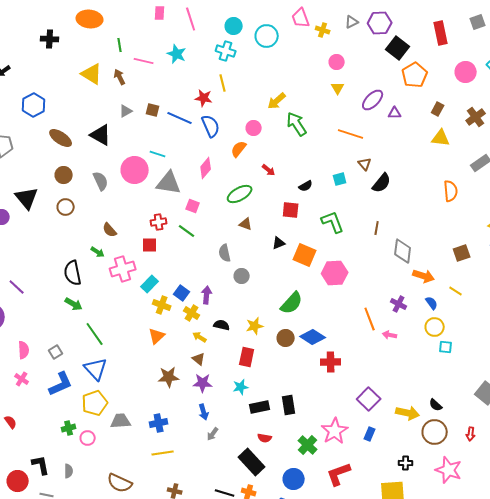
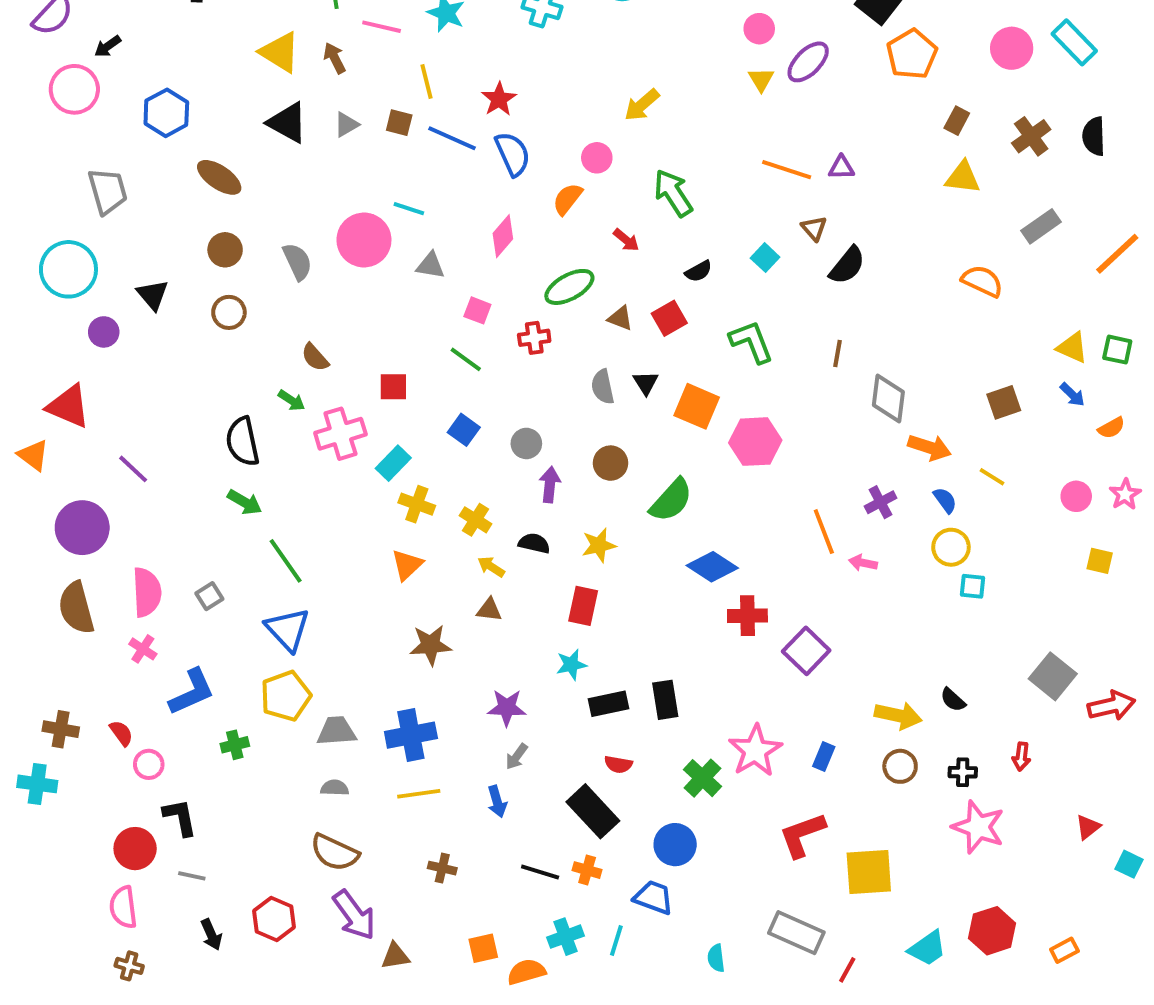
yellow line: (223, 83) -> (427, 81), moved
red star: (204, 98) -> (499, 99), turned 30
purple ellipse: (373, 100) -> (808, 62), moved
purple triangle: (395, 113) -> (841, 168), moved
green arrow: (297, 124) -> (673, 193), moved
black triangle: (101, 135) -> (288, 123), moved
cyan square: (340, 179) -> (765, 258), turned -32
gray triangle: (169, 183) -> (430, 265), size x0.6
orange semicircle: (451, 191) -> (982, 281), turned -60
black triangle: (27, 198) -> (153, 295), size x0.7
red square: (291, 210) -> (669, 318), turned -36
red cross: (159, 222) -> (534, 338), moved
brown triangle: (246, 224) -> (620, 318), moved
black triangle: (279, 243) -> (646, 383), turned -40
gray semicircle: (225, 253) -> (603, 387), moved
gray circle: (242, 276) -> (526, 443), moved
blue square: (182, 293) -> (464, 430), moved
purple arrow: (207, 295) -> (550, 485), moved
purple cross: (399, 304) -> (881, 502), turned 35
brown circle: (286, 338) -> (610, 463), moved
pink semicircle: (24, 350) -> (147, 592), size x1.4
brown triangle: (199, 359) -> (489, 610), turned -32
purple star: (203, 383) -> (507, 708), moved
blue L-shape: (61, 384) -> (192, 692), moved
purple square: (369, 399) -> (806, 651), moved
blue arrow: (204, 412) -> (497, 802), moved
blue cross: (159, 423) -> (411, 735), size x1.4
brown circle: (435, 432) -> (900, 766), moved, size x0.7
pink circle: (88, 438) -> (149, 764), moved
black cross: (406, 463) -> (963, 772), moved
gray semicircle: (69, 471) -> (335, 788), moved, turned -88
red L-shape: (339, 474) -> (802, 835), moved

